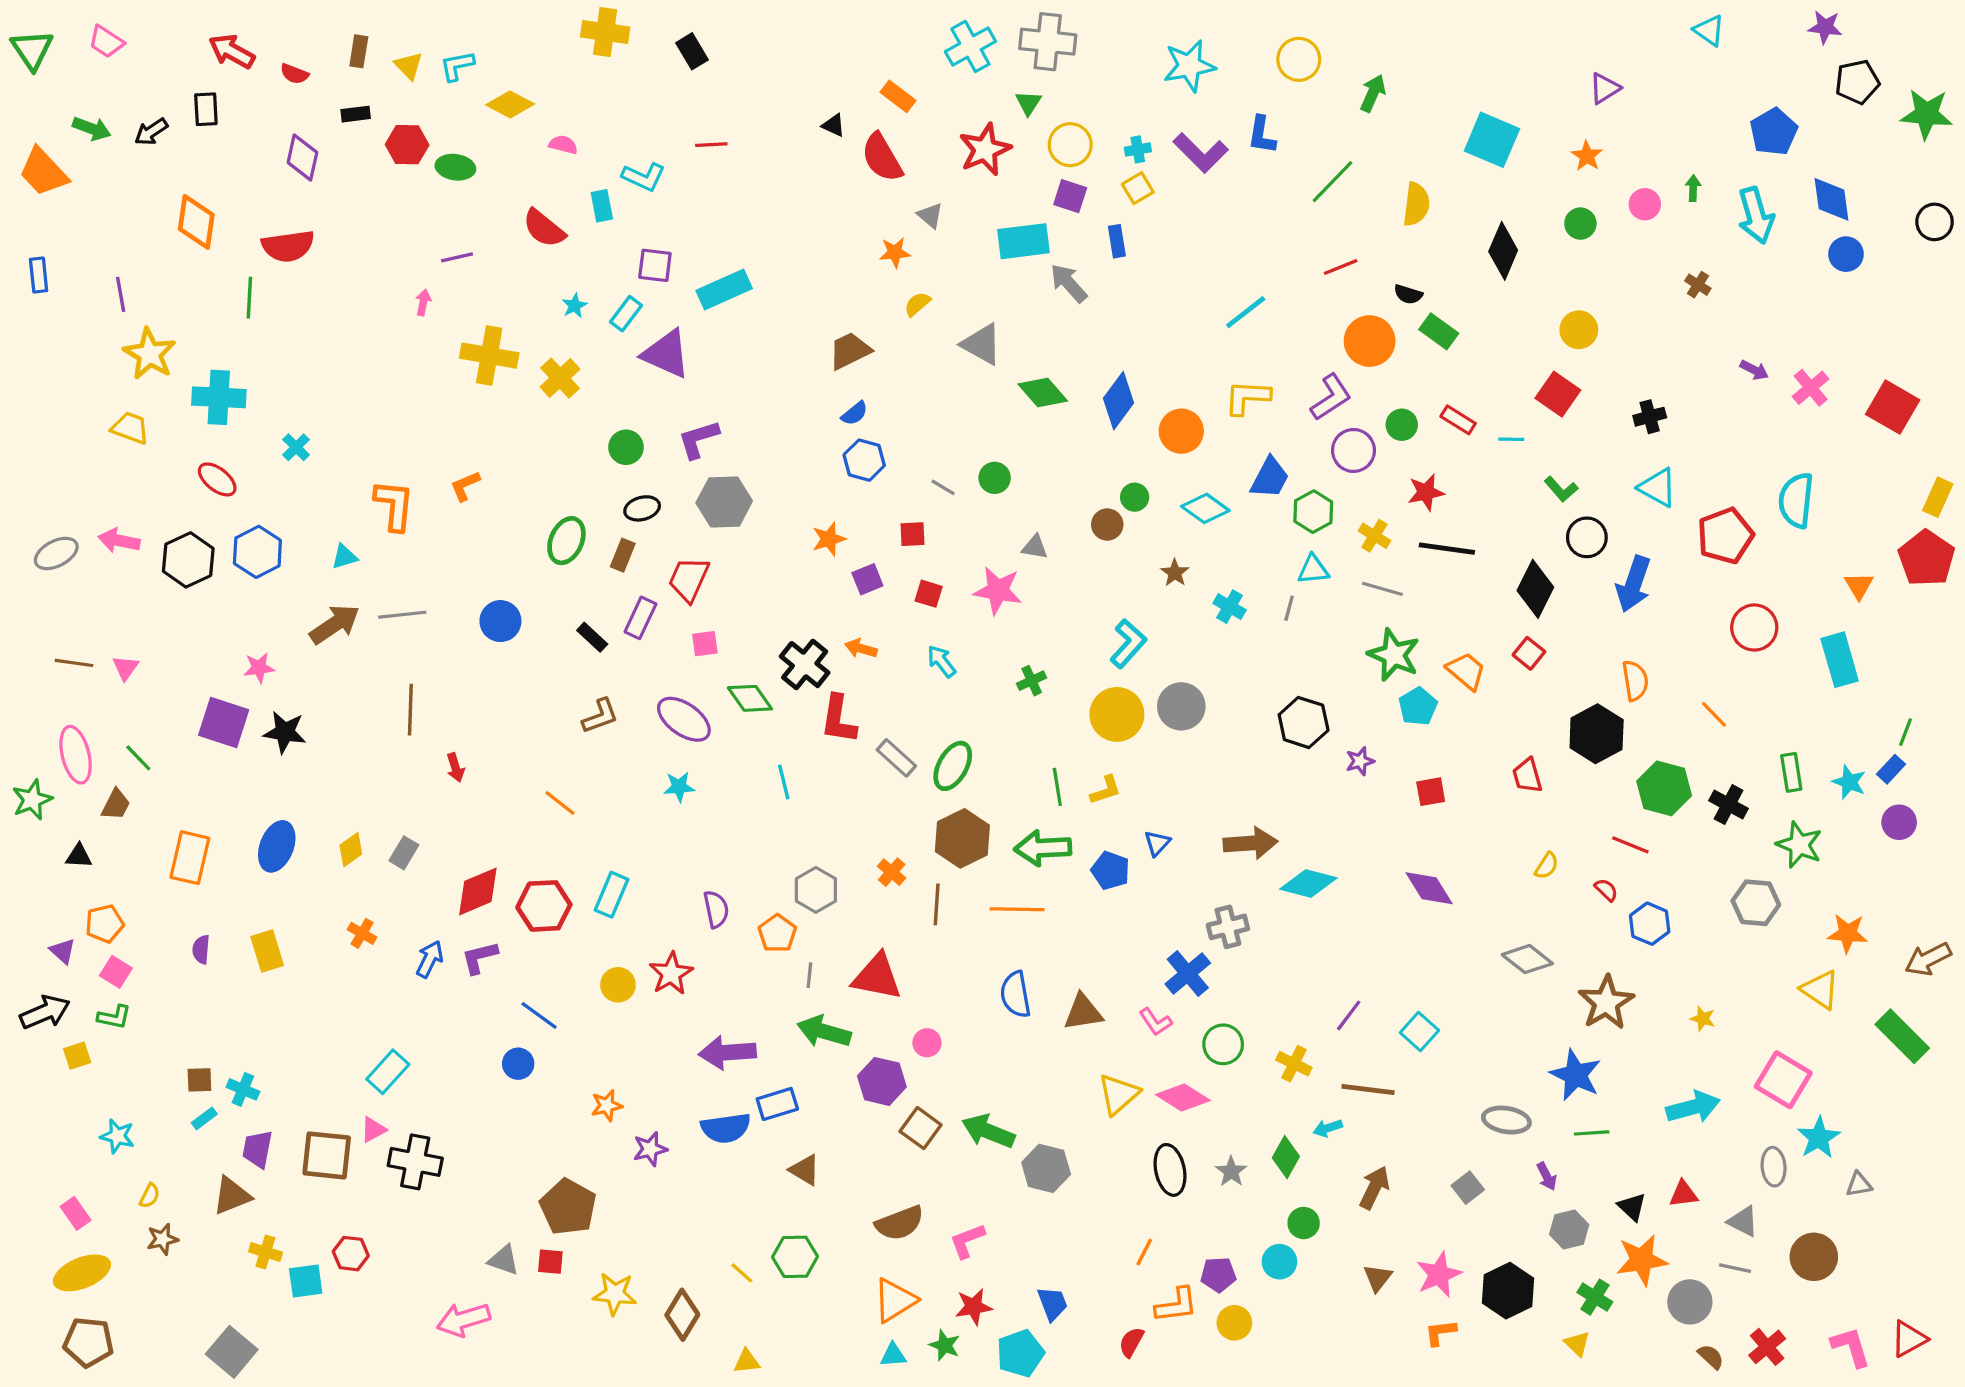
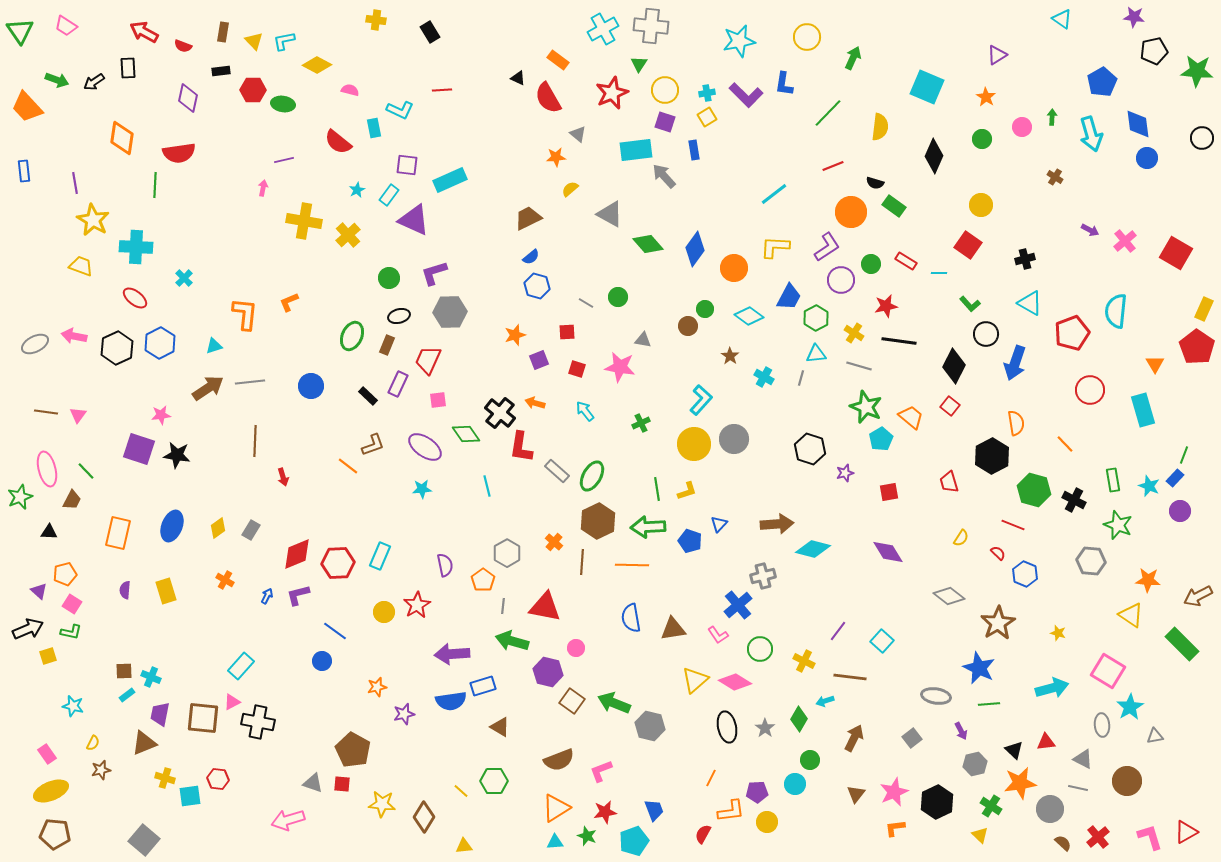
yellow cross: (605, 32) -> (376, 20), size x0.7
orange line: (560, 803) -> (348, 466), moved
blue arrow: (430, 959) -> (267, 596), size x0.7

